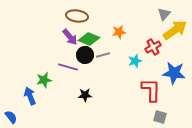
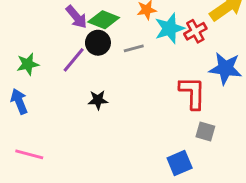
gray line: (103, 55) -> (134, 48), moved
cyan star: (135, 61) -> (170, 28), moved, size x1.5
purple line: (68, 67) -> (74, 60), turned -66
green star: (44, 80) -> (28, 64), moved

